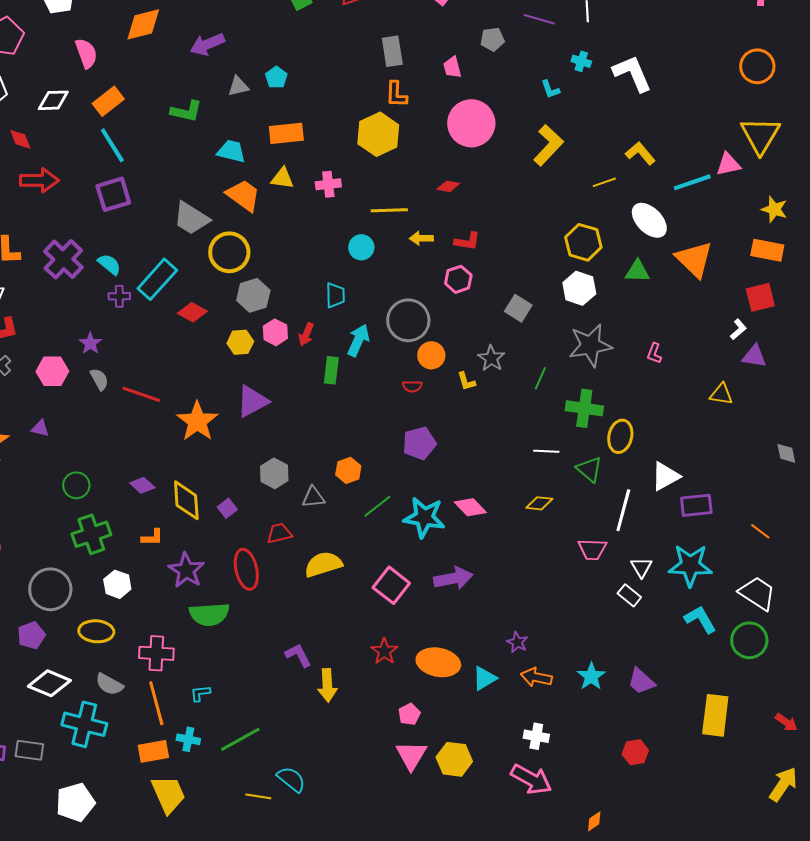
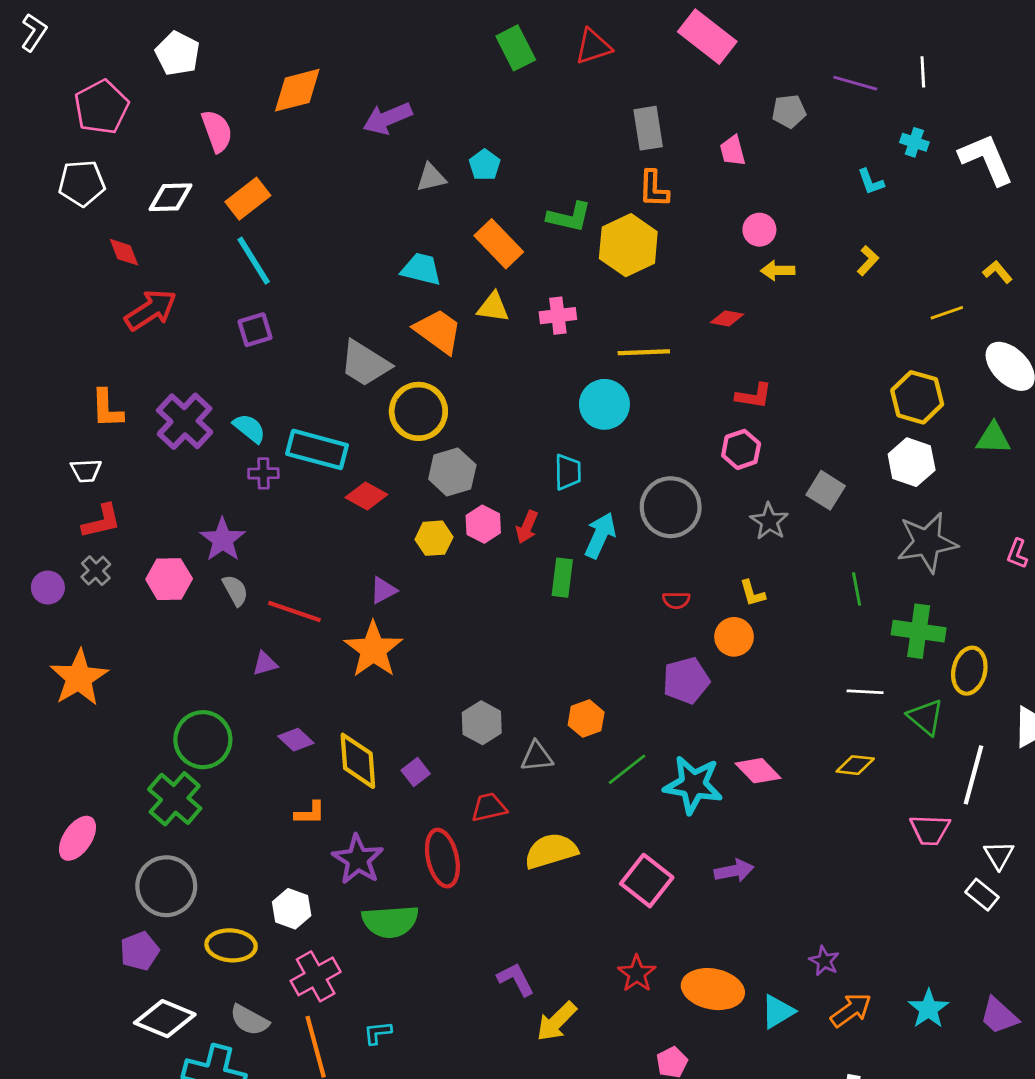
green L-shape: (186, 111) -> (569, 217), moved
pink circle: (471, 123) -> (759, 230), size x0.5
orange rectangle: (286, 133) -> (499, 244), turned 52
yellow L-shape: (548, 145) -> (868, 261), size x0.5
yellow L-shape: (640, 153) -> (997, 272), size x0.7
red arrow: (39, 180) -> (151, 310), turned -33
purple square: (113, 194) -> (255, 330), size x0.7
yellow arrow: (421, 238) -> (778, 271), moved
cyan circle: (361, 247) -> (604, 404), size x1.4
cyan rectangle: (157, 279) -> (317, 449), turned 63
purple star: (90, 343) -> (223, 540), size x1.4
orange circle: (431, 355) -> (734, 637), moved
gray star: (491, 358) -> (769, 521), moved
green line: (540, 378) -> (857, 589), turned -35
purple triangle: (252, 401) -> (383, 590), moved, size x0.6
purple triangle: (40, 428) -> (265, 664), moved, turned -30
green circle: (76, 485) -> (203, 740), size x1.5
green cross: (91, 534) -> (175, 799), moved, turned -30
purple arrow: (453, 578) -> (734, 871), size x0.7
white hexagon: (117, 584) -> (292, 909), moved
pink cross: (156, 653) -> (316, 976), turned -32
orange arrow: (536, 677) -> (851, 1010), turned 132
yellow arrow: (327, 685) -> (557, 1021), turned 48

